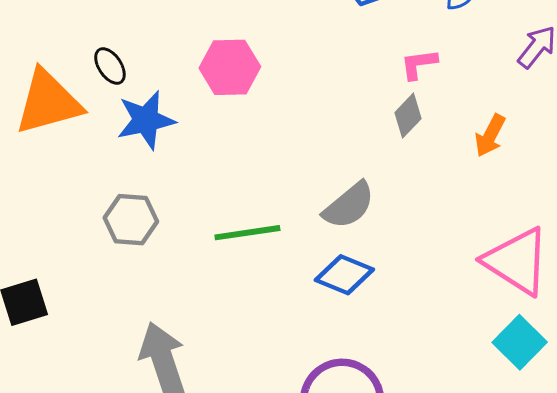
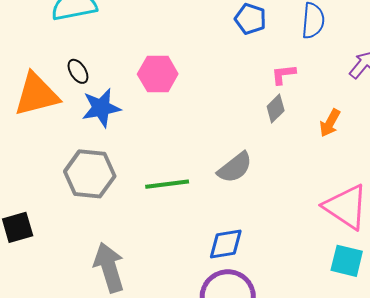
gray hexagon: (131, 220) -> (90, 174), size x1.4
blue diamond: (344, 275) -> (226, 244), moved, turned -33
cyan square: (520, 342) -> (347, 261), turned -32

